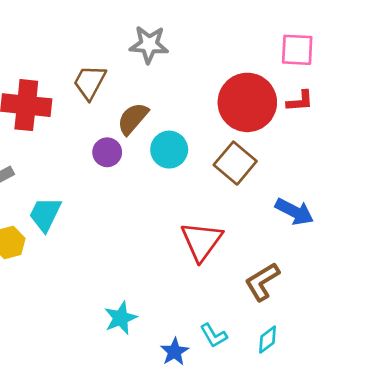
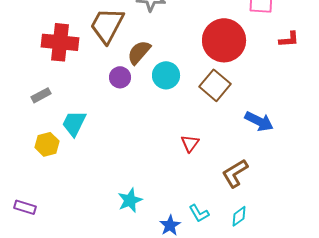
brown trapezoid: (90, 82) -> (107, 25), size x1.4
red L-shape: (300, 101) -> (289, 39), moved
red triangle: (202, 241) -> (190, 143), size x0.6

